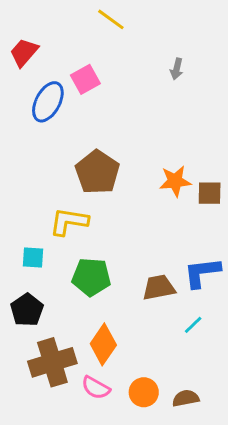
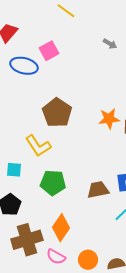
gray arrow: (177, 69) -> (110, 44), turned -72
blue ellipse: (48, 102) -> (24, 66), turned 76
yellow L-shape: (69, 222) -> (38, 146), turned -132

